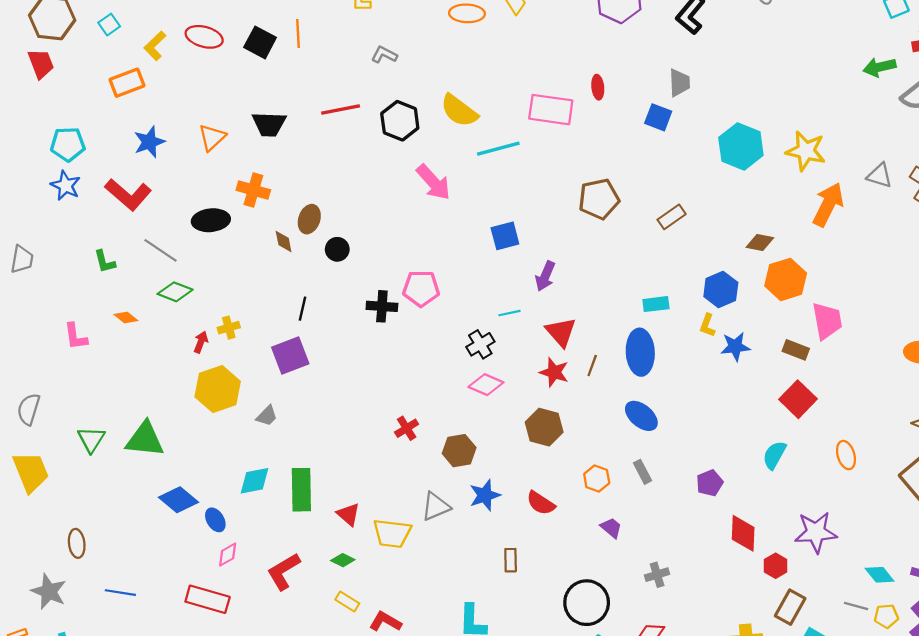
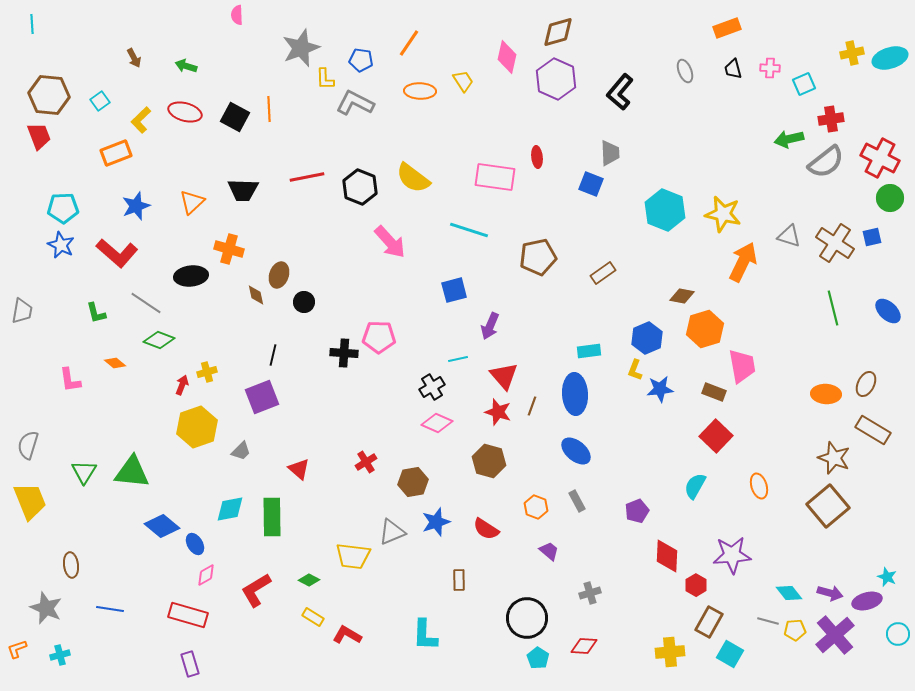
gray L-shape: (384, 55) -> (355, 103), moved, size x1.6
cyan line: (498, 149) -> (469, 230), moved, turned 33
red triangle: (348, 514) -> (299, 469), moved

